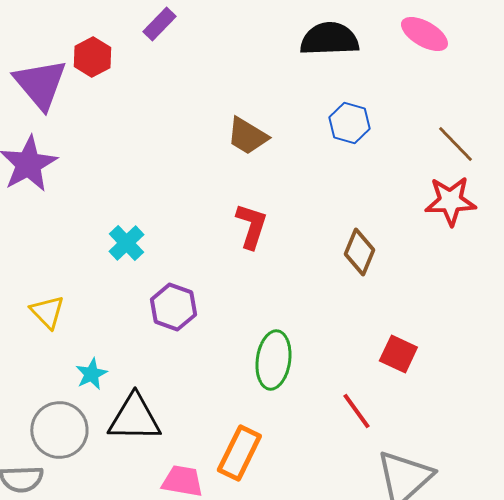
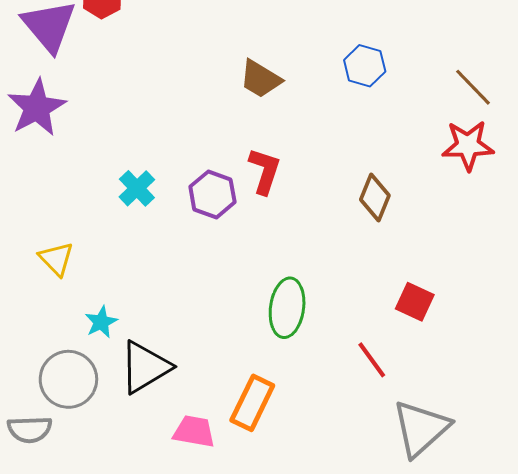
purple hexagon: (173, 307) -> (212, 194), moved
black triangle: (134, 418) -> (145, 367), turned -32

